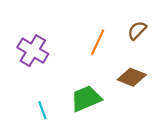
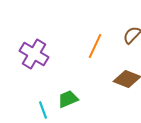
green trapezoid: (86, 98) -> (68, 99), moved, size x0.7

